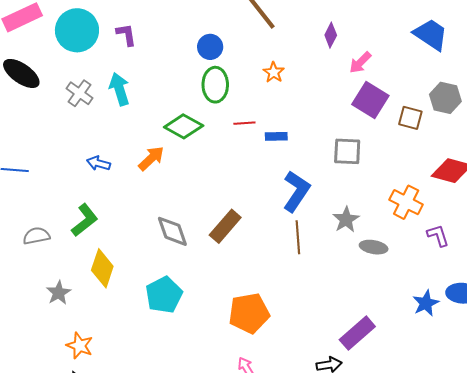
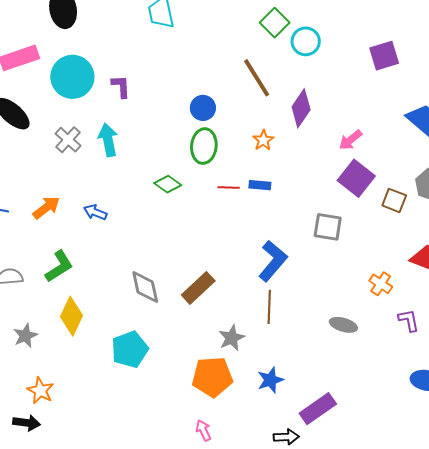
purple diamond: (331, 35) -> (301, 108), moved, size x1.5
green diamond: (184, 126) -> (168, 184), size x0.7
blue rectangle: (276, 136) -> (260, 185), moved
orange arrow: (151, 158) -> (46, 208), moved
blue arrow: (98, 163) -> (95, 212), moved
orange cross: (406, 202) -> (381, 284), size x0.7
gray star: (346, 220) -> (232, 338), moved
blue star: (426, 303) -> (270, 380), moved

